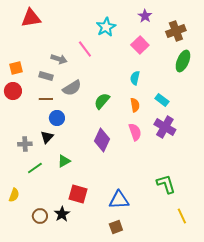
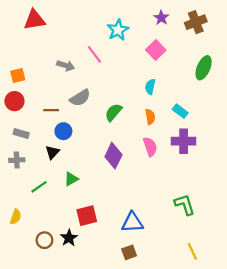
brown cross: (176, 31) -> (196, 22), moved
gray rectangle: (46, 76) -> (21, 133), moved
purple cross: (165, 127) -> (184, 141), turned -30
gray cross: (25, 144) -> (17, 160), moved
red square: (78, 194) -> (87, 216), turned -30
yellow line: (182, 216) -> (192, 251), moved

